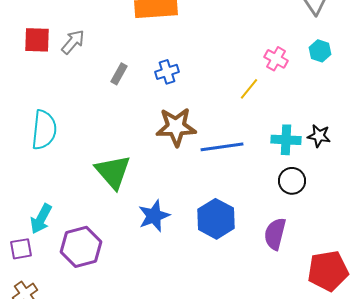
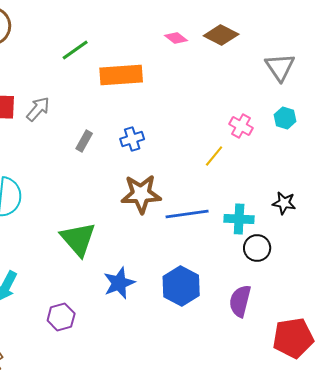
cyan cross: (286, 140) -> (239, 219), moved
purple hexagon: (81, 247) -> (61, 317), moved, size x0.7

